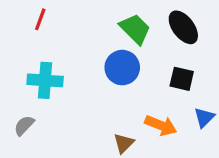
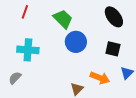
green trapezoid: (135, 29) -> (63, 19), moved

